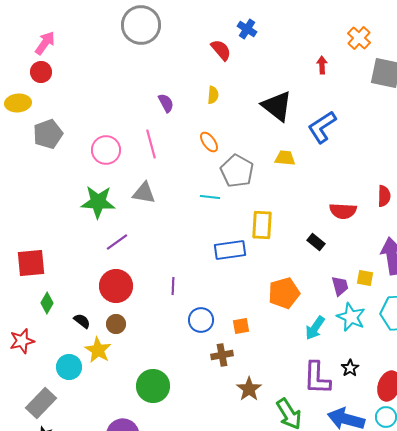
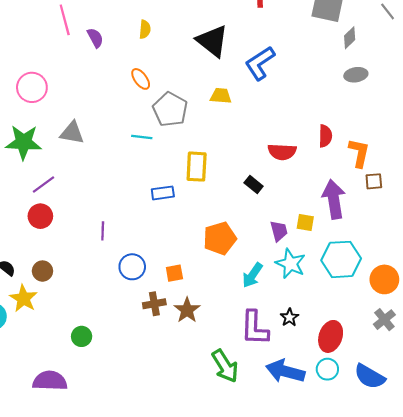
pink line: (151, 144) -> (65, 20), moved
blue rectangle: (230, 250) -> (163, 193), size x0.7
red circle: (116, 286) -> (40, 216), moved, size x0.7
green circle: (153, 386) -> (82, 336), size x0.6
brown star: (249, 389) -> (187, 310), moved

